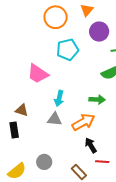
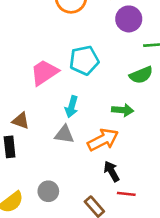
cyan pentagon: (68, 50) -> (84, 60), moved
pink trapezoid: (38, 74) -> (44, 72), turned 110

